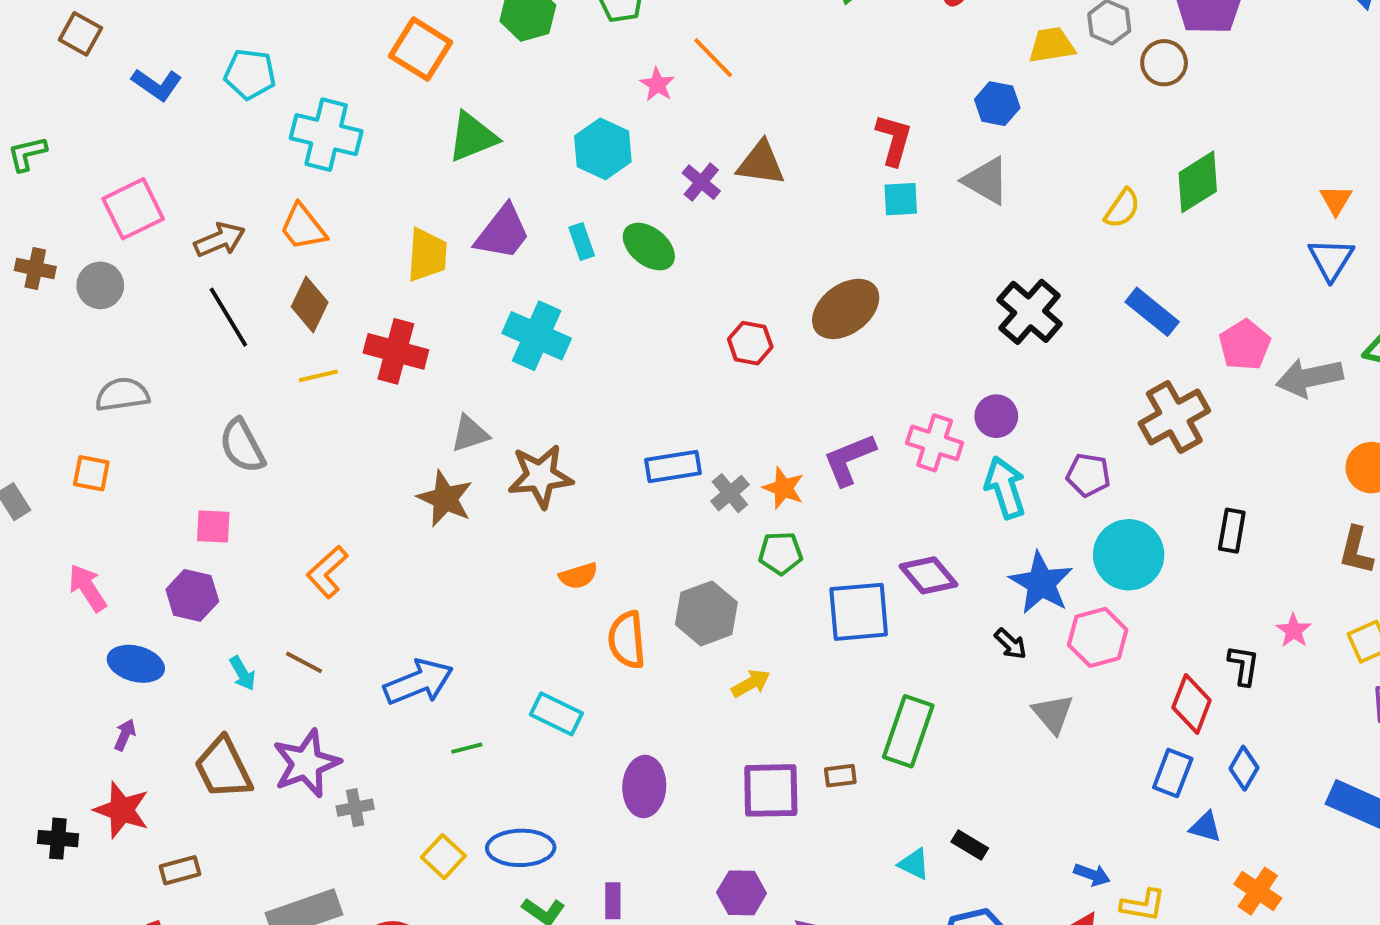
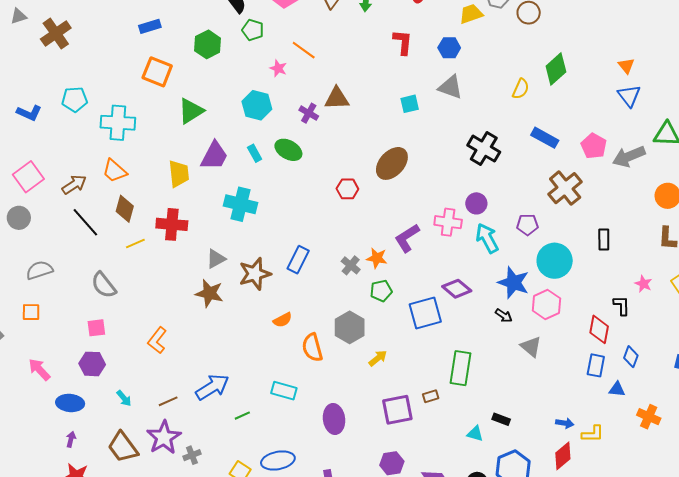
red L-shape: (894, 140) -> (403, 42), moved
blue rectangle: (673, 466) -> (298, 260), moved, turned -44
brown line: (304, 662) -> (168, 401), moved, turned -42

